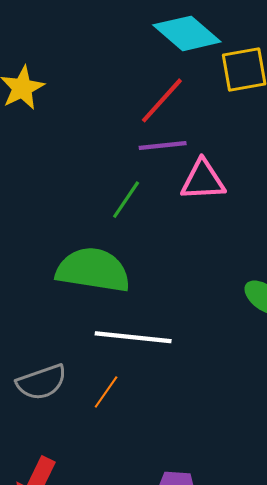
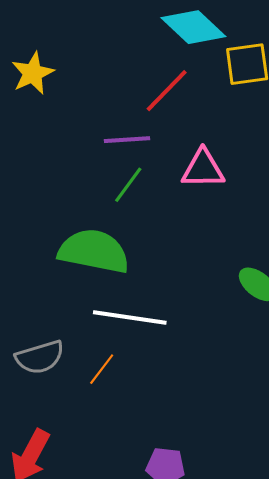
purple line: (163, 146) -> (127, 140), moved

